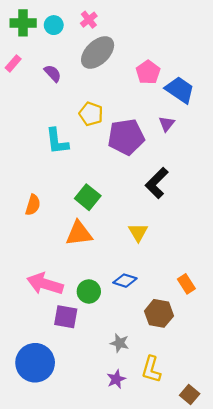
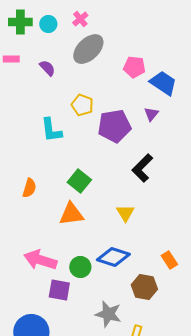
pink rectangle: (13, 63) -> (11, 59), turned 49
pink pentagon: (148, 72) -> (134, 67), turned -30
blue diamond: (125, 281) -> (113, 257), size x1.5
gray star: (120, 343) -> (108, 314), size x1.5

